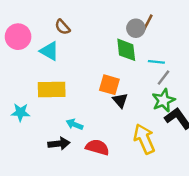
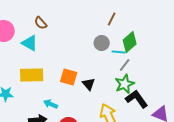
gray circle: (136, 28) -> (102, 43), moved
green diamond: (126, 50) -> (130, 42), moved, turned 55
orange square: (109, 85) -> (69, 77), moved

